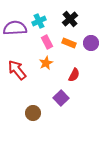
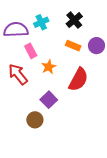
pink rectangle: (47, 42) -> (31, 51), moved
red semicircle: (74, 75) -> (78, 80), size x1.6
purple square: (61, 98) -> (49, 100), moved

